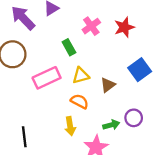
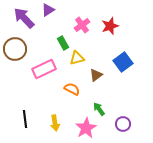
yellow triangle: (81, 75) -> (77, 58), moved
purple circle: (134, 118) -> (123, 124), moved
green arrow: (111, 125) -> (99, 109), turned -112
yellow arrow: (70, 126) -> (55, 123), moved

